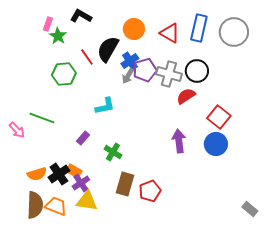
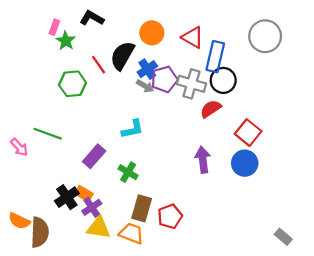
blue rectangle: (199, 28) -> (215, 57), moved
gray arrow: (128, 76) -> (145, 86), turned -91
cyan L-shape: (105, 106) -> (133, 129), moved
purple rectangle: (83, 138) -> (94, 156), size x1.5
orange semicircle: (37, 174) -> (19, 221), moved, turned 42
orange trapezoid: (56, 206) -> (131, 233), moved

